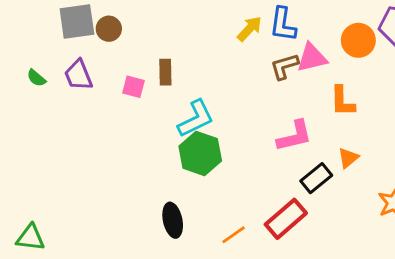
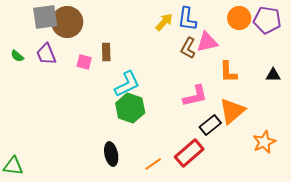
brown circle: (109, 29) -> (67, 22), size x1.8
orange circle: (358, 40) -> (239, 18), moved
brown L-shape: (284, 66) -> (188, 48), turned -45
orange triangle: (348, 158) -> (232, 111), size x1.8

